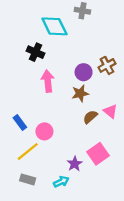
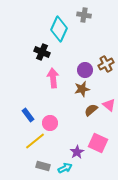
cyan diamond: (54, 26) -> (59, 29), turned 50
pink square: (98, 154) -> (98, 143), turned -30
gray rectangle: (28, 179) -> (43, 166), moved

